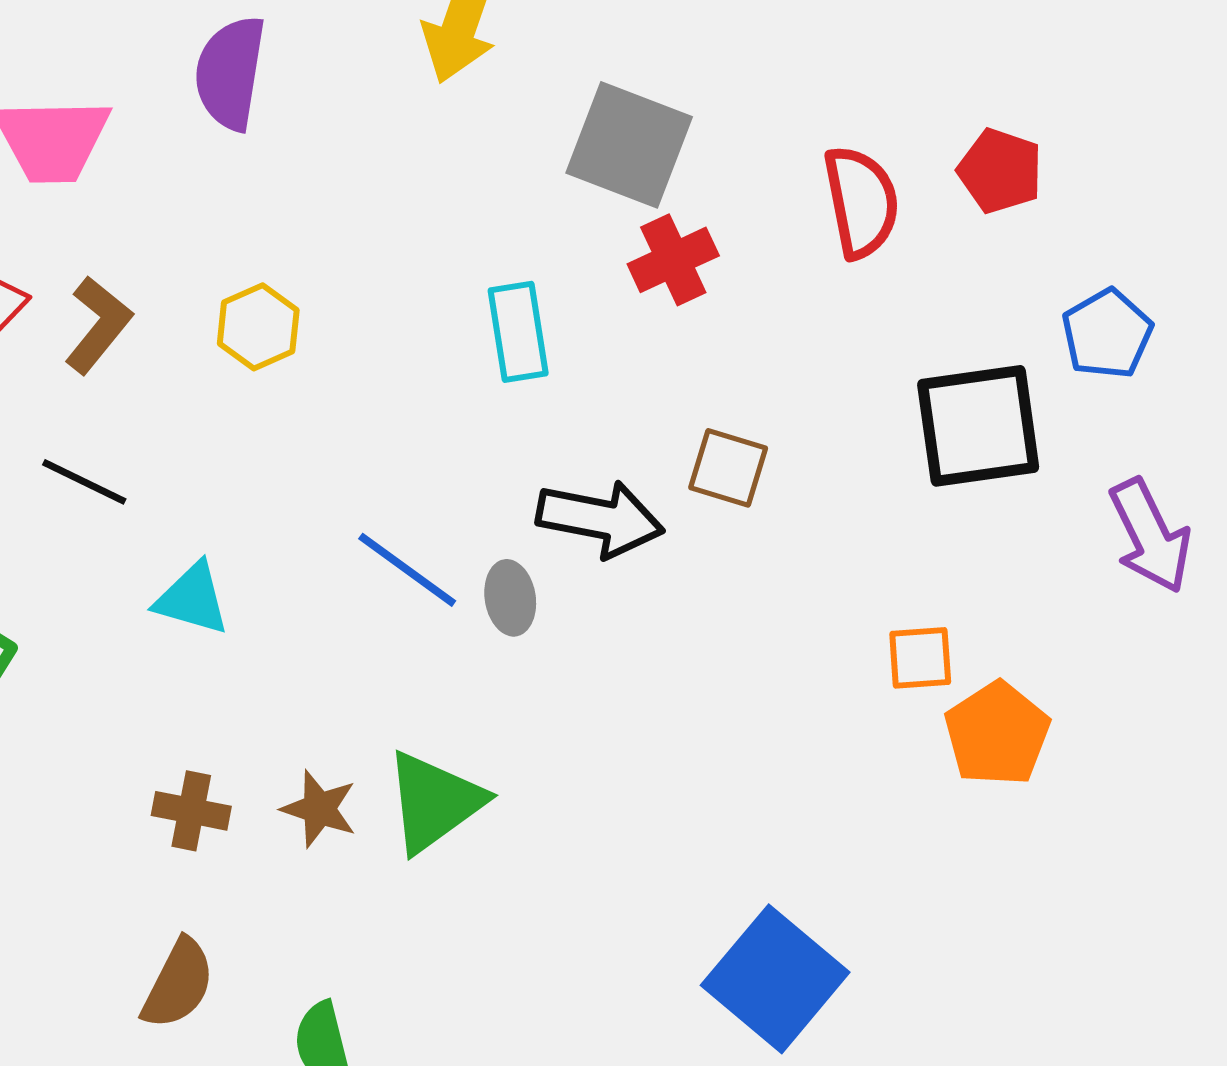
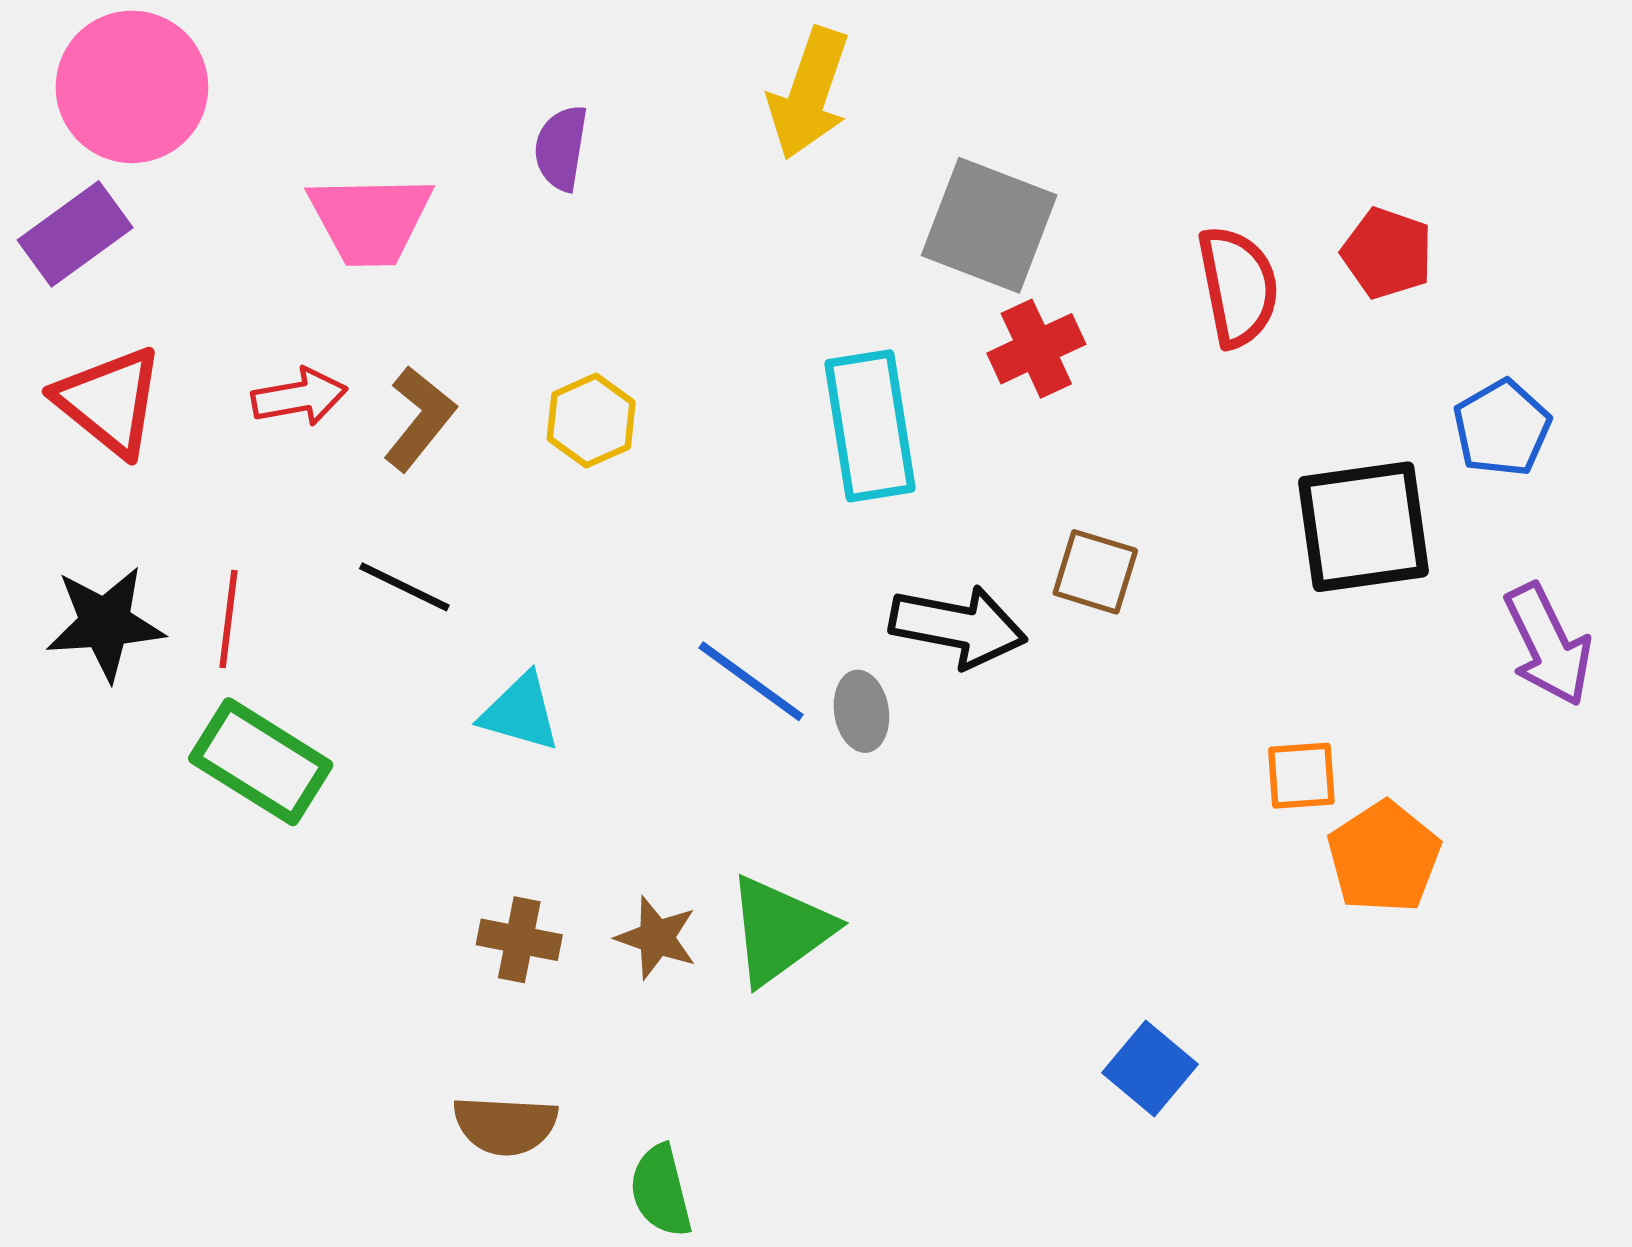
purple semicircle: (230, 73) -> (561, 148), size x0.7
cyan rectangle: (518, 332) -> (870, 426), size x1.4
blue square: (775, 979) -> (1150, 1069), moved, size x0.6
brown semicircle: (178, 984) -> (505, 1125), turned 66

